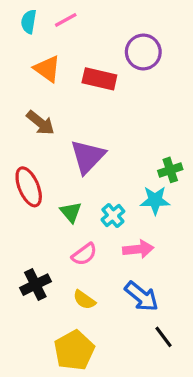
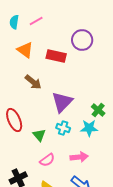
brown arrow: (40, 123) -> (33, 82), moved
purple triangle: (88, 156) -> (62, 102), moved
green cross: (170, 170) -> (98, 110), turned -32
cyan cross: (113, 215) -> (63, 128), moved, turned -32

